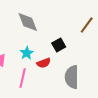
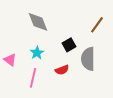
red semicircle: (44, 63) -> (62, 70), moved
gray semicircle: (72, 77) -> (88, 59), moved

